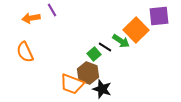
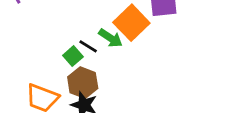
brown hexagon: (88, 73) -> (83, 83), moved

